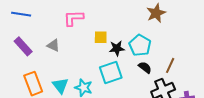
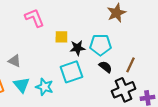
pink L-shape: (73, 18) -> (34, 18), turned 70
gray triangle: (53, 45) -> (14, 61), moved
cyan pentagon: (140, 45) -> (100, 45), turned -30

